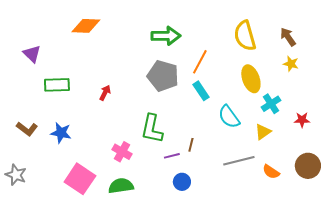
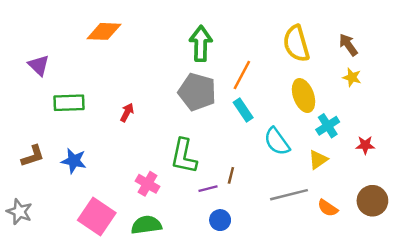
green arrow: (166, 36) -> (201, 44), turned -88
brown L-shape: (27, 129) -> (33, 156), turned -55

